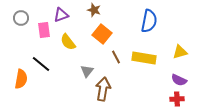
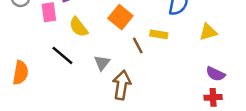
yellow triangle: (180, 52) -> (208, 32), moved
yellow rectangle: (144, 58) -> (159, 34), moved, size x0.6
black line: (41, 64) -> (62, 55), moved

